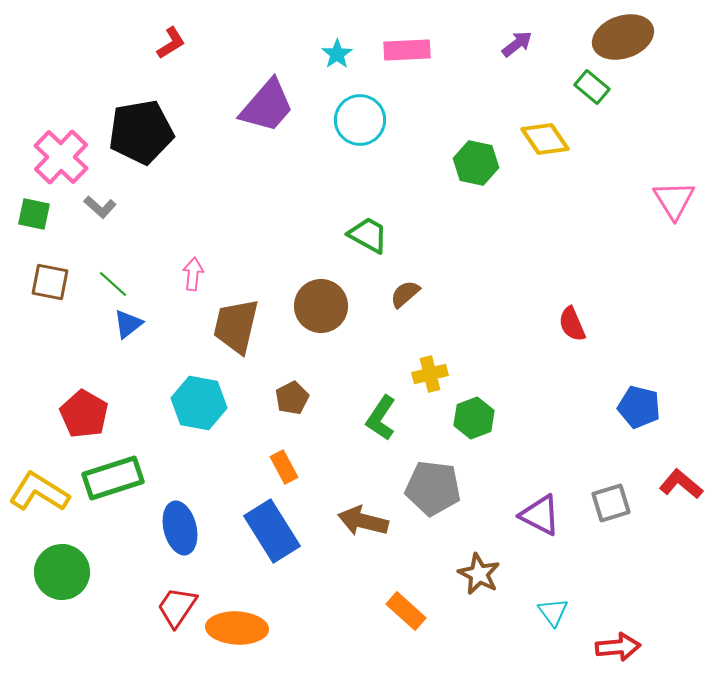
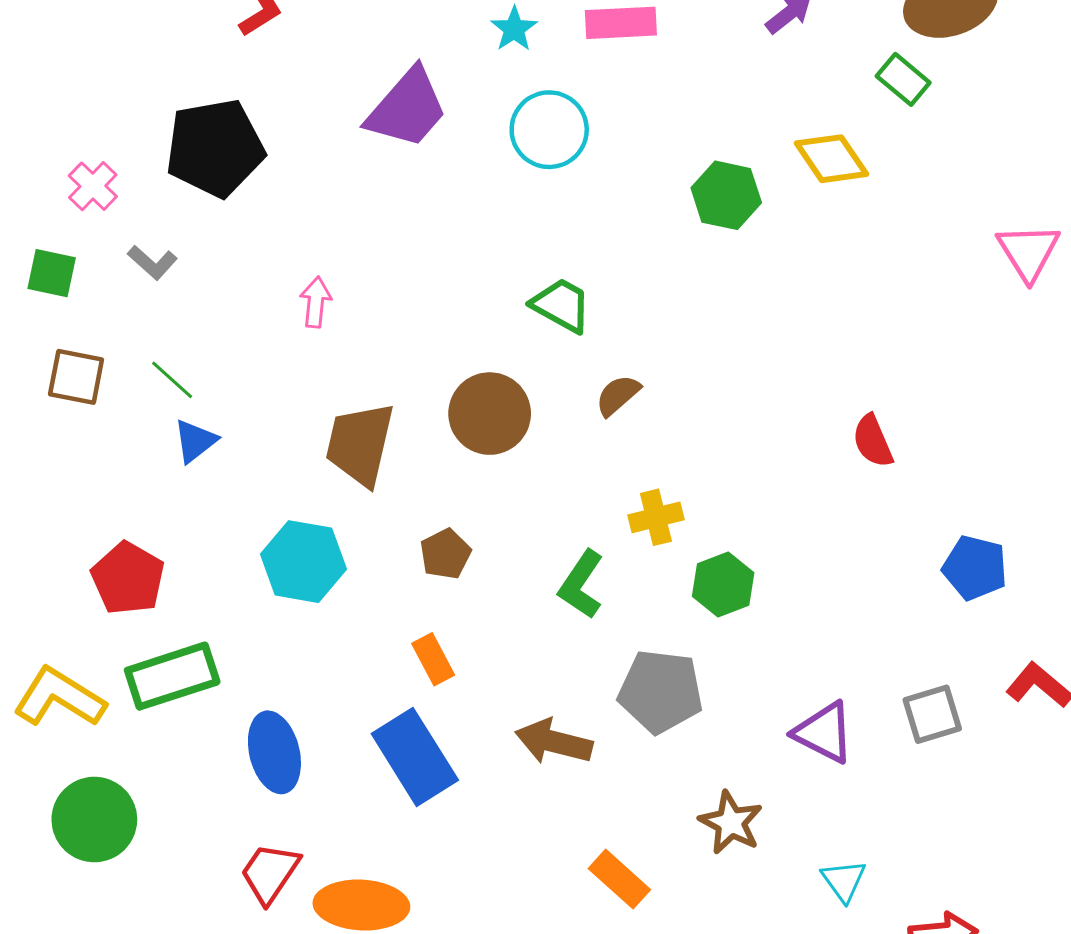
pink cross: (61, 157) -> (93, 186), size x0.6
pink arrow: (193, 274) -> (316, 302), moved

